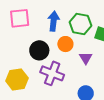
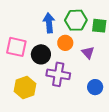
pink square: (20, 18) -> (16, 47), moved, turned 30

